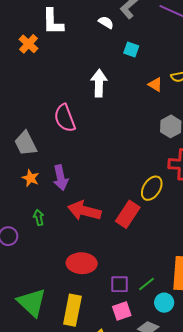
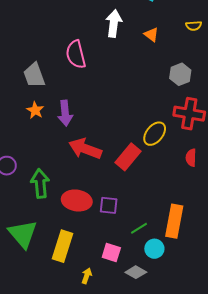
orange triangle: (155, 85) -> (151, 35), moved
green arrow: (39, 218) -> (40, 183), moved, size x1.8
purple square: (119, 284) -> (109, 205), moved
pink square: (122, 311) -> (111, 252), turned 30

